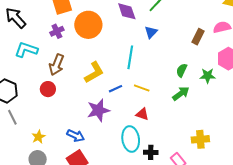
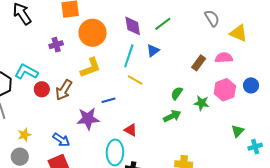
purple cross: (57, 31) -> (56, 45), moved
cyan L-shape: (26, 50) -> (26, 72), moved
cyan line: (130, 57) -> (129, 56), moved
brown arrow: (57, 65) -> (64, 90), moved
yellow L-shape: (94, 72) -> (90, 68), moved
yellow line: (142, 88) -> (135, 80), moved

